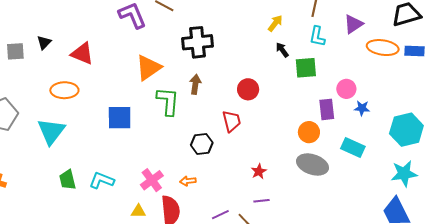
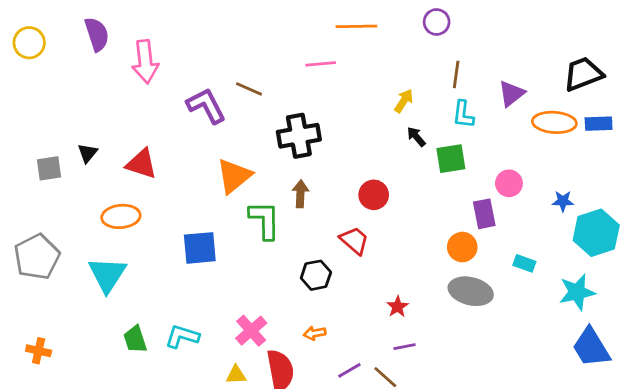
blue star: (362, 108) -> (563, 201), moved
red trapezoid: (232, 121) -> (354, 240), turned -30
cyan rectangle: (353, 148) -> (524, 263), size x0.7
cyan star: (404, 174) -> (577, 292), moved
orange arrow: (188, 181) -> (315, 333), moved

